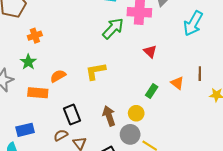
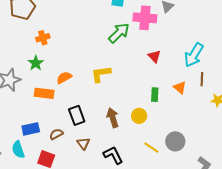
cyan arrow: (193, 23) -> (194, 55), moved
green rectangle: (152, 91) -> (155, 95), turned -32
gray circle: (130, 134) -> (175, 141), moved
brown semicircle: (61, 135) -> (56, 134), moved

